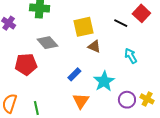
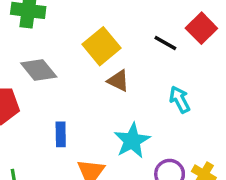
yellow square: (83, 27) -> (101, 46), turned -30
blue rectangle: (74, 74) -> (61, 134), moved, turned -48

